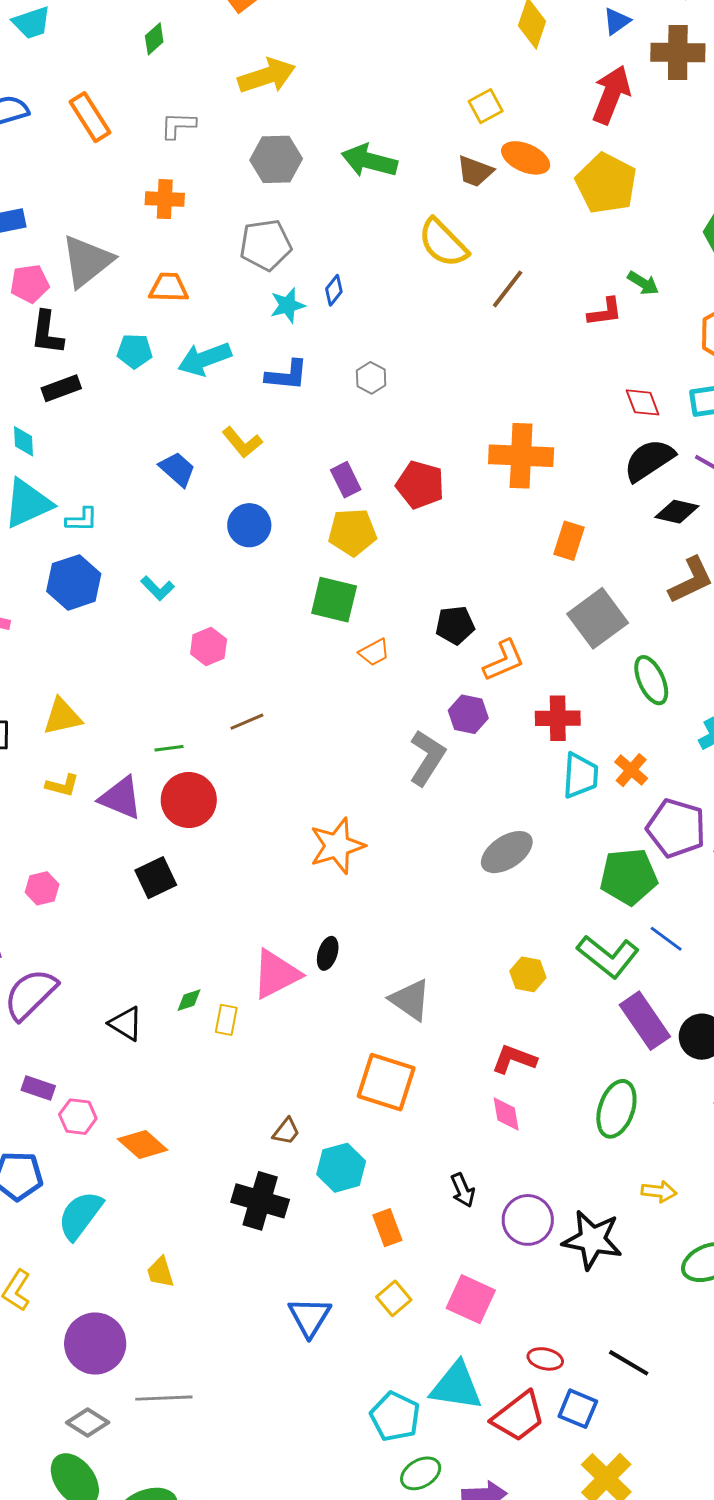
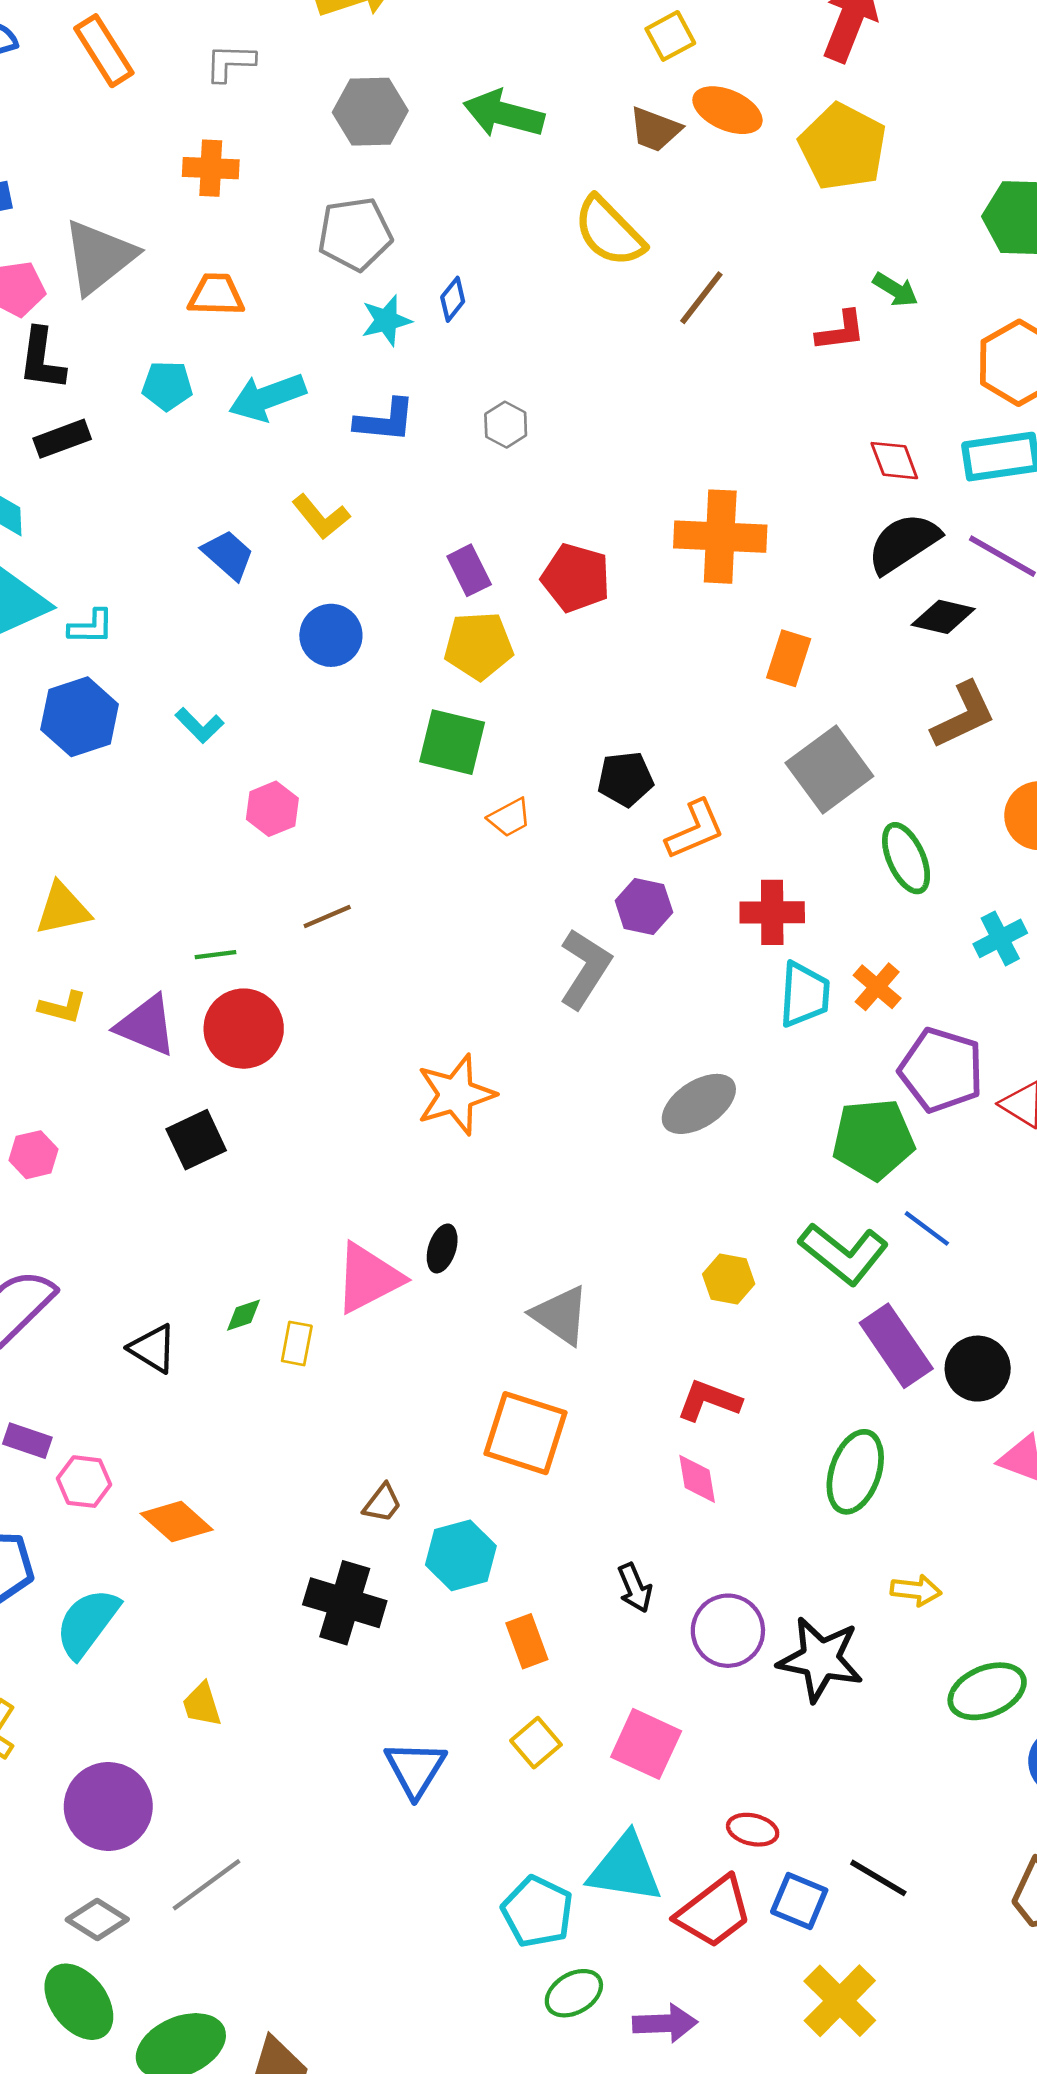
black line: (629, 1363) -> (878, 1878), moved
gray line: (164, 1398) -> (207, 1885), turned -34

